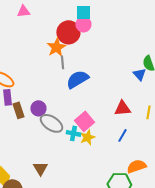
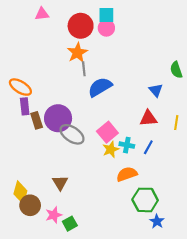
red circle: (68, 32) -> (81, 26), moved
blue triangle: (139, 74) -> (156, 90), moved
purple circle: (38, 108) -> (58, 118), size x1.6
cyan cross: (73, 133) -> (127, 145), moved
orange semicircle: (136, 166) -> (127, 174), moved

